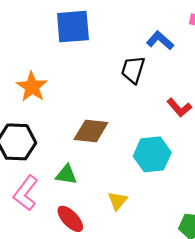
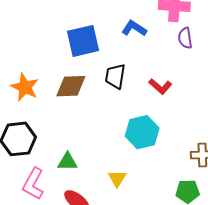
blue square: (73, 27) -> (83, 41), moved
black trapezoid: (133, 70) -> (115, 76), moved
brown diamond: (91, 131) -> (71, 86), moved

